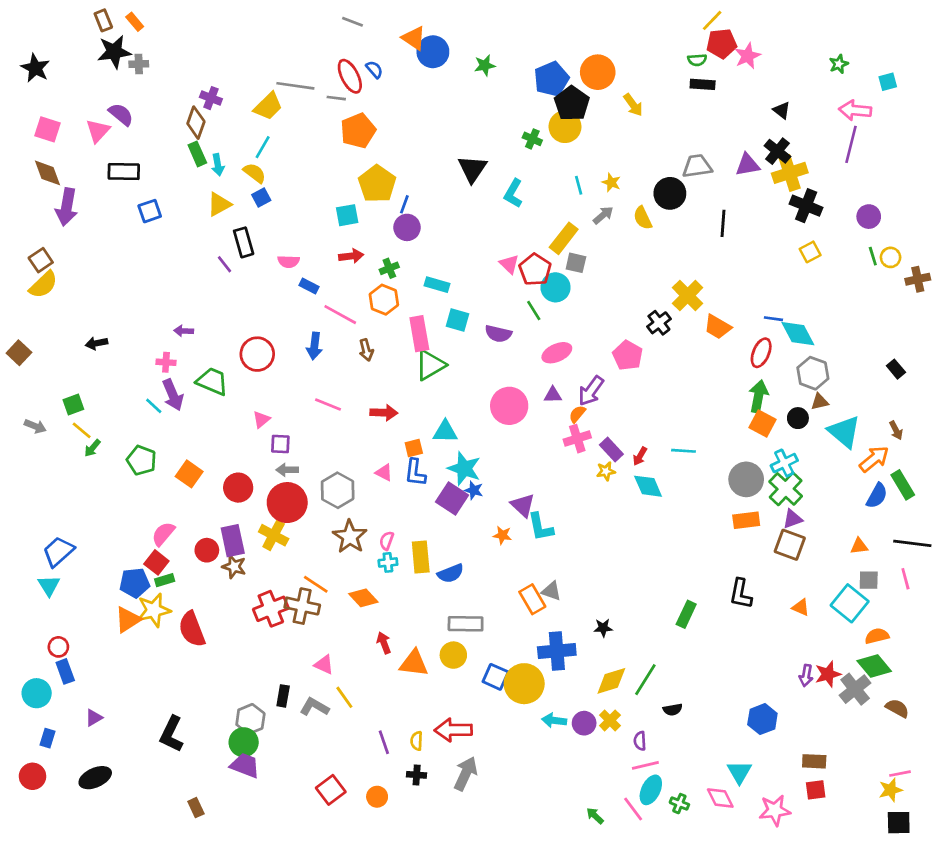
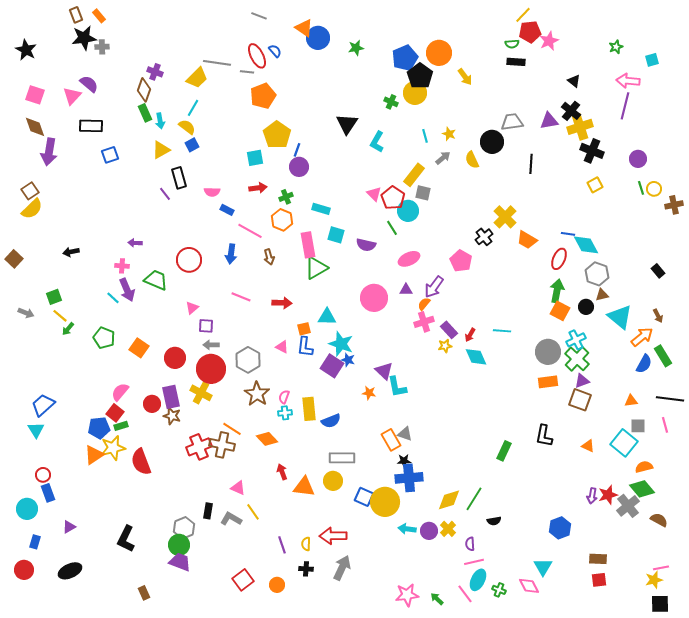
black star: (603, 628) -> (404, 461), moved
pink star: (775, 810) -> (407, 595), moved

